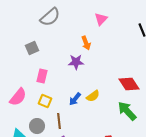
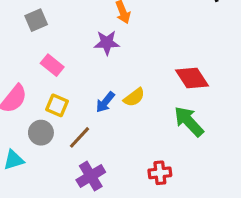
pink rectangle: (42, 76) -> (52, 65), turned -64
brown line: (59, 121) -> (80, 137), turned 49
gray circle: (37, 126) -> (41, 133), moved

